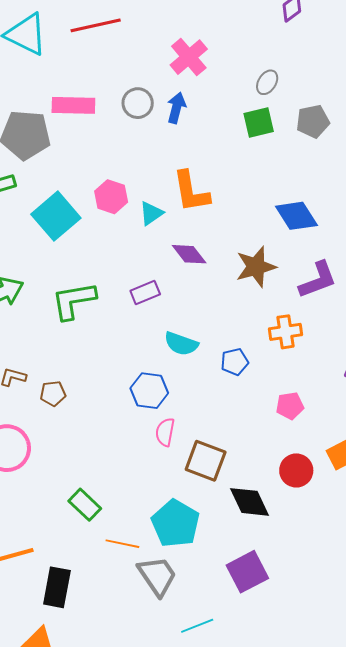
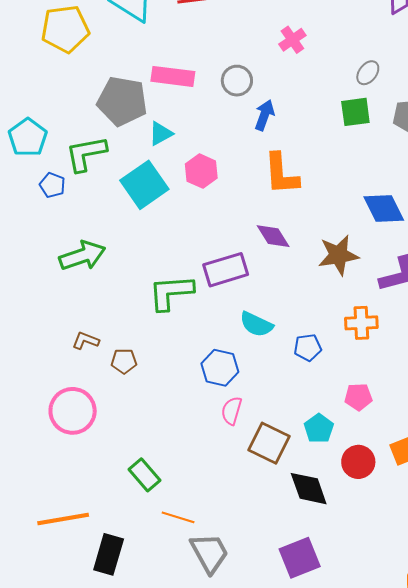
pink cross: (189, 57) -> (292, 40), size x0.7
blue arrow: (176, 108) -> (264, 115), moved
cyan triangle: (151, 213) -> (161, 134), moved
purple rectangle: (145, 292) -> (226, 270), size x1.5
green L-shape: (74, 301) -> (171, 292), moved
cyan pentagon: (175, 524) -> (319, 428), moved, size x0.6

